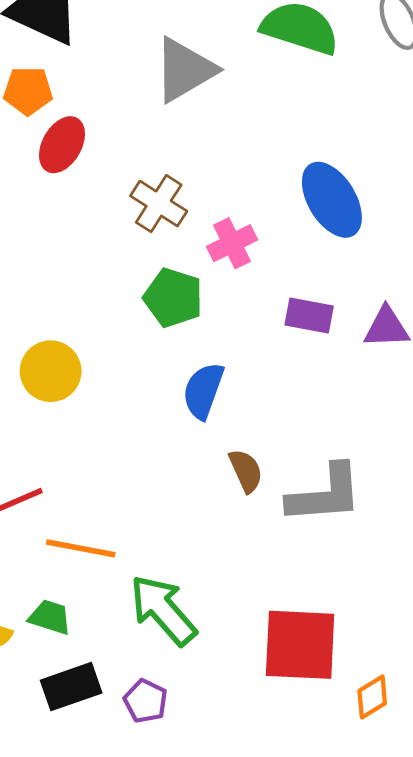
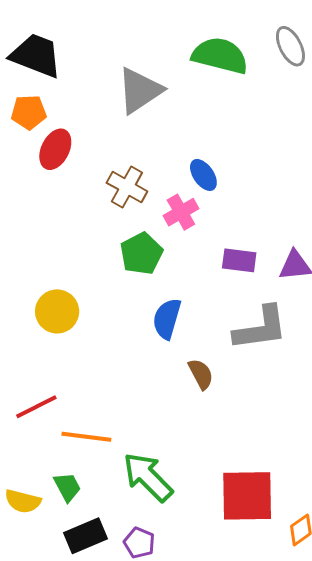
blue ellipse: (332, 200) -> (203, 175), moved, size x0.6
green pentagon: (173, 298) -> (141, 254), turned 30
gray L-shape: (325, 494) -> (261, 328), moved
green trapezoid: (50, 617) -> (67, 487), turned 48

